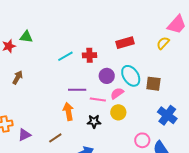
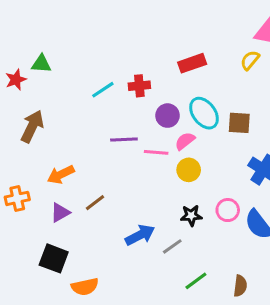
brown arrow: (18, 77) -> (32, 126), size x1.5
orange arrow: (68, 111) -> (61, 175), moved, turned -102
black star: (94, 121) -> (191, 215), moved
purple triangle: (24, 135) -> (60, 213), moved
brown line: (55, 138) -> (95, 203), moved

